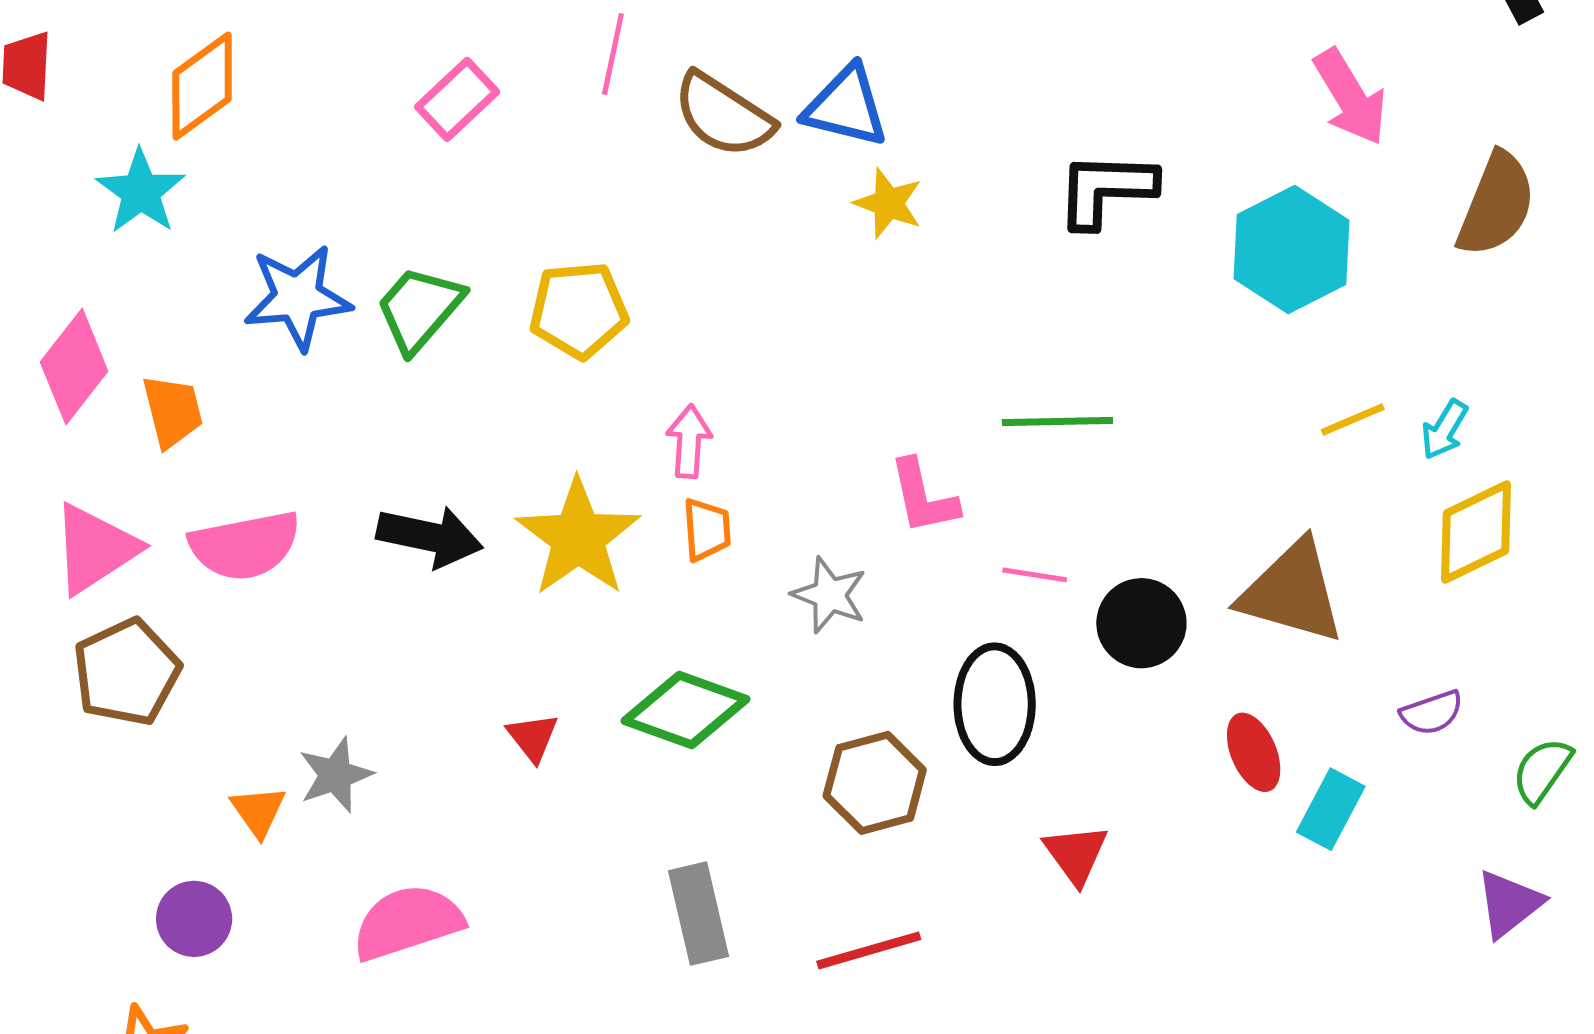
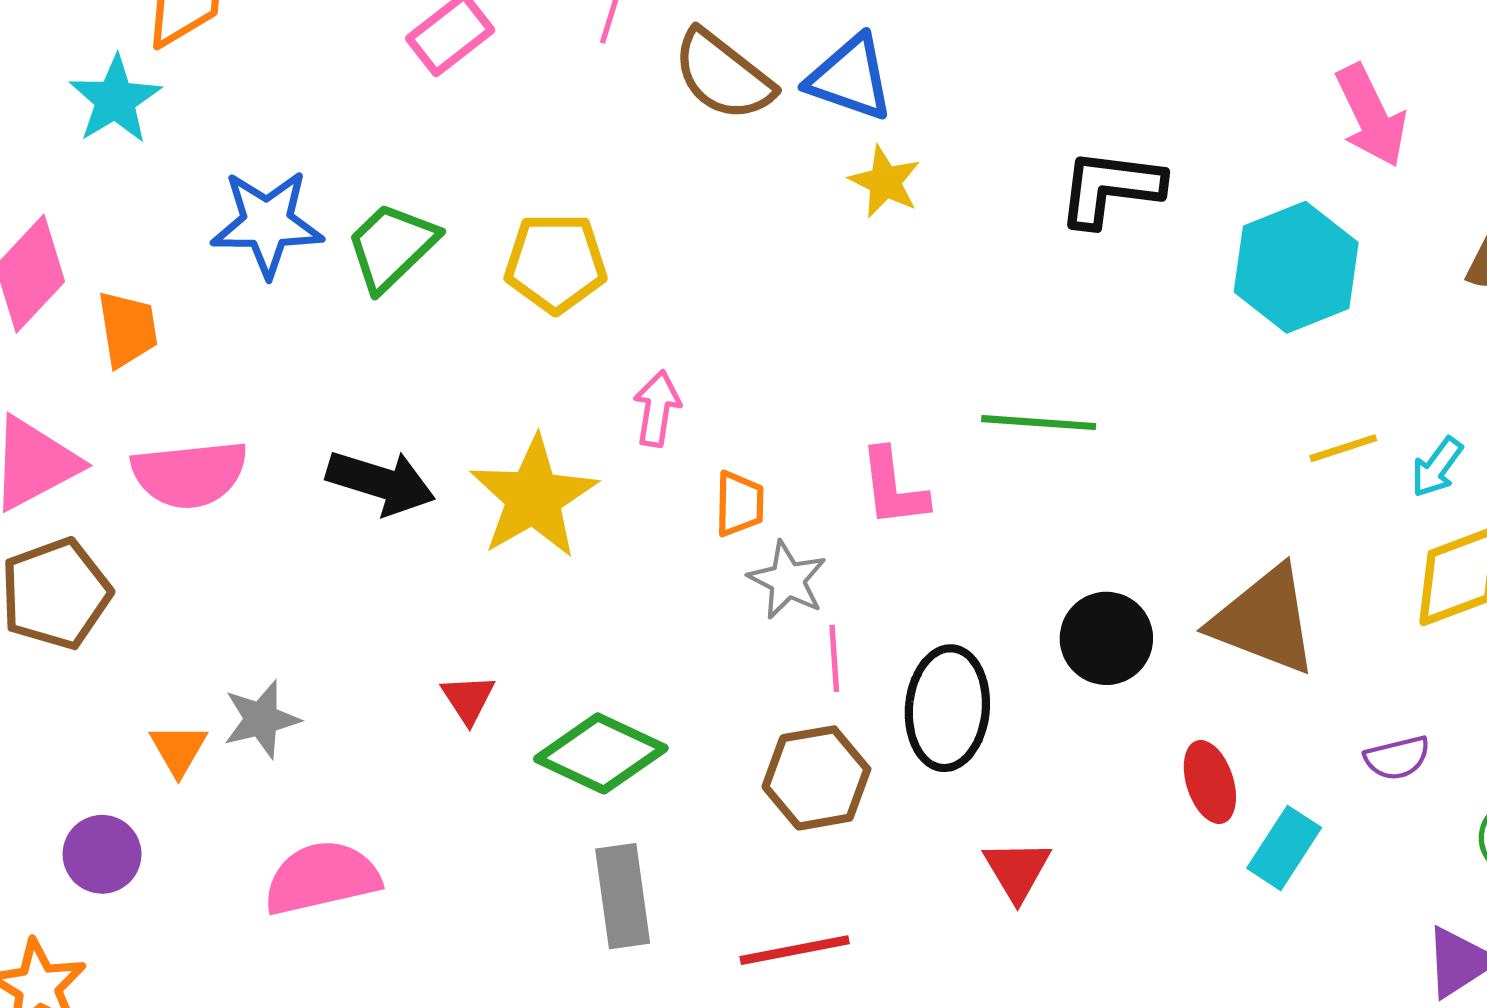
orange trapezoid: (707, 530) -> (739, 504), moved
pink line: (1035, 575) -> (834, 658), moved, turned 72
green diamond: (685, 710) -> (601, 753), moved

